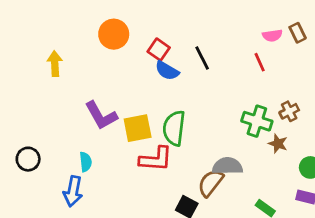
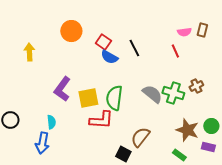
brown rectangle: (298, 33) -> (202, 30), turned 40
purple L-shape: (101, 116) -> (62, 89), turned 65
brown star: (278, 144) -> (187, 130), moved, size x1.6
gray semicircle: (227, 166) -> (152, 94), moved, turned 40

